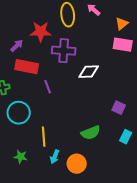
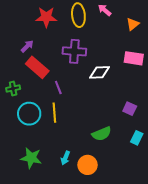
red star: (41, 32) -> (46, 17), moved
pink rectangle: (123, 45) -> (134, 58), moved
red rectangle: (27, 67) -> (37, 67), turned 30
yellow line: (44, 137) -> (54, 113), moved
green star: (21, 157) -> (31, 158), size x1.5

